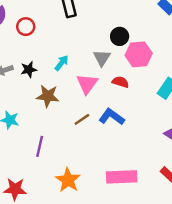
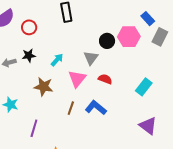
pink hexagon: (139, 54) -> (129, 37), moved
black star: (29, 70) -> (29, 55), moved
brown line: (82, 119) -> (71, 108), turned -40

